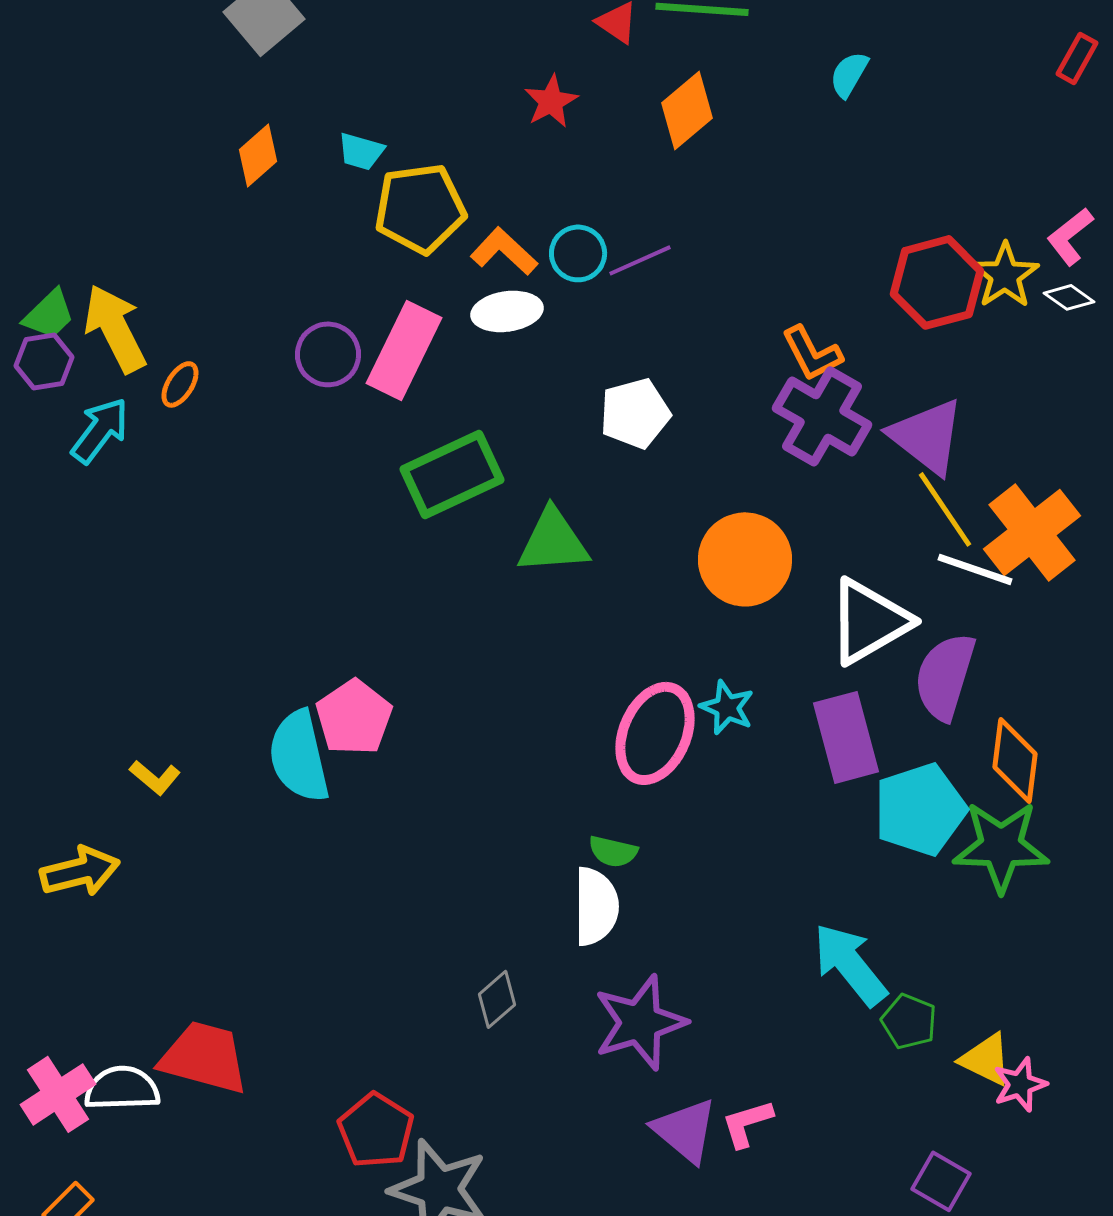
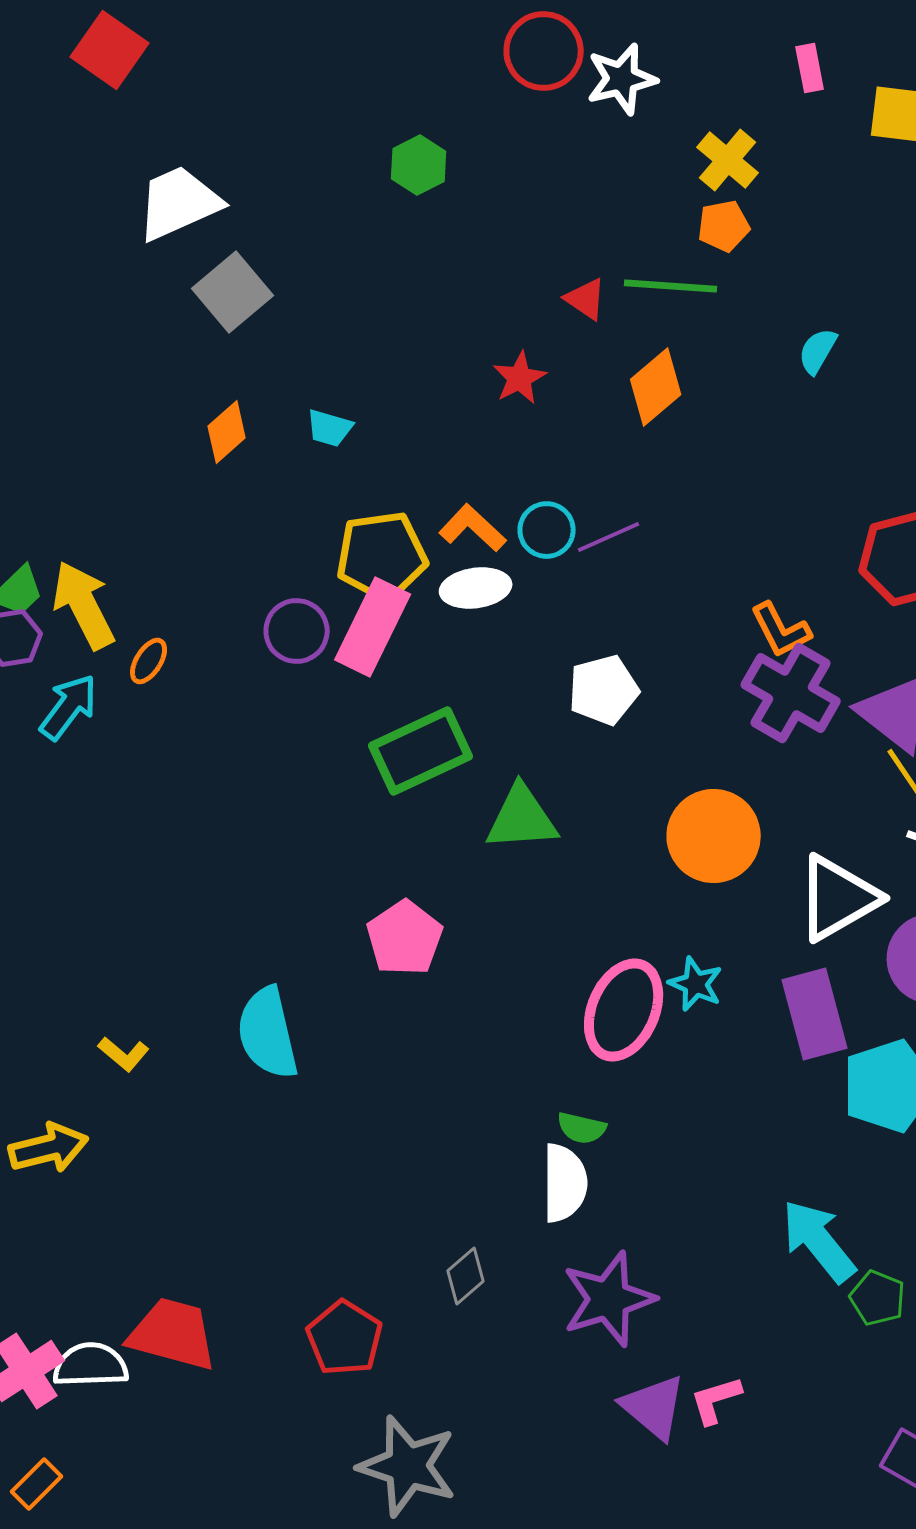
yellow pentagon: (420, 208) -> (382, 556), moved
pink pentagon: (354, 717) -> (405, 938), moved
red pentagon: (376, 1130) -> (345, 1338), moved

